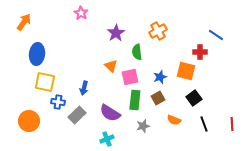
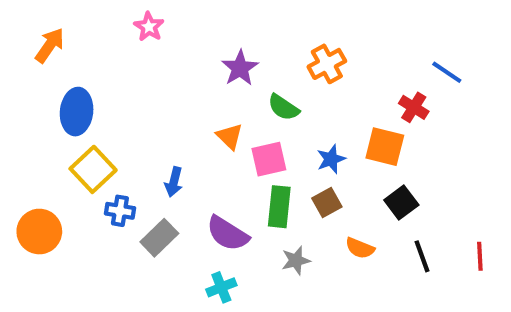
pink star: (81, 13) -> (149, 27), moved
green semicircle: (137, 52) -> (283, 107), turned -49
red cross: (200, 52) -> (414, 107), turned 32
yellow square: (45, 82) -> (93, 169), turned 35
orange circle: (29, 121) -> (39, 232), moved

